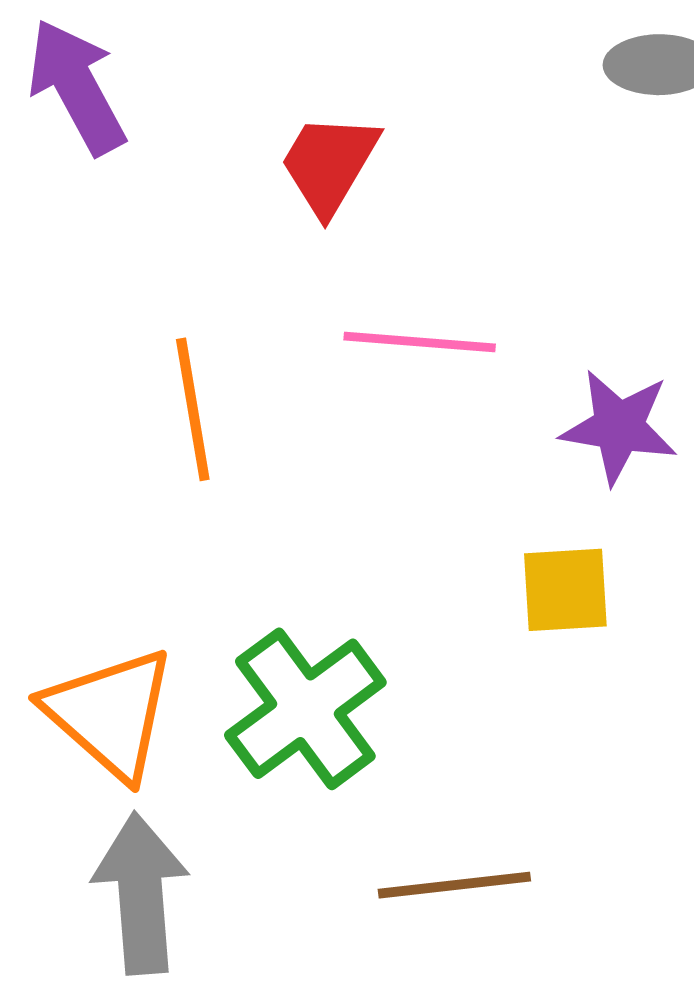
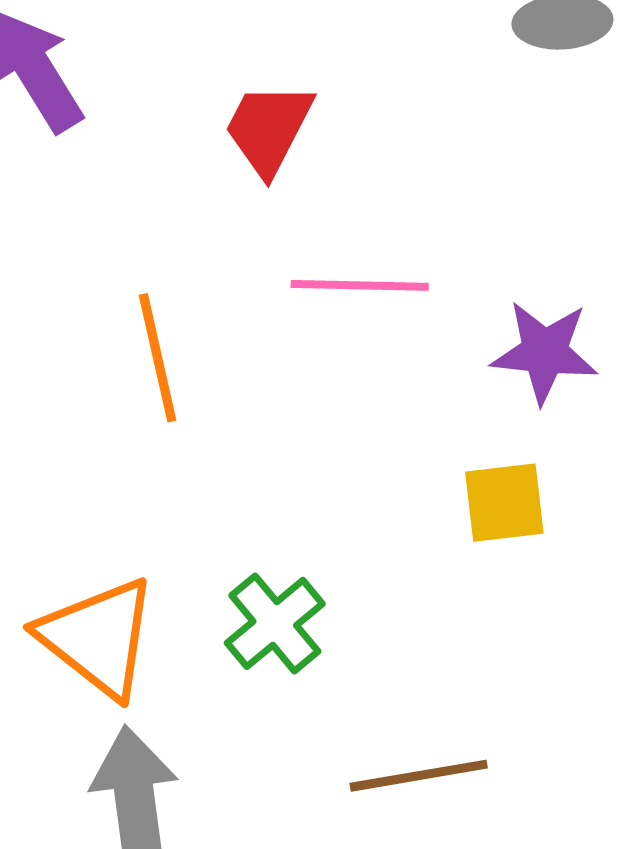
green cross: (305, 709) -> (275, 623), size x0.7

